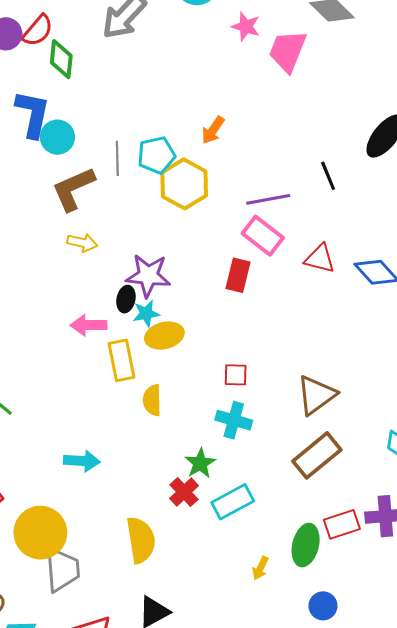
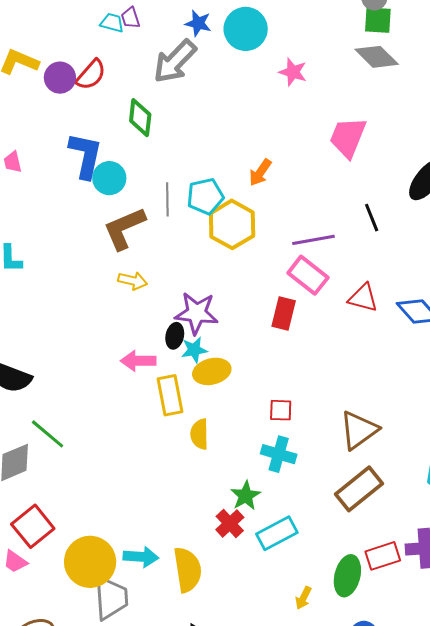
pink trapezoid: (288, 51) -> (348, 137), moved
green diamond: (61, 59) -> (140, 118), moved
cyan arrow: (82, 461) -> (141, 557), moved

